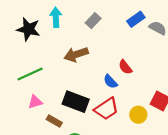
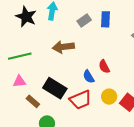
blue rectangle: (136, 19) -> (105, 19), moved, turned -63
yellow circle: (138, 115) -> (109, 97), moved

